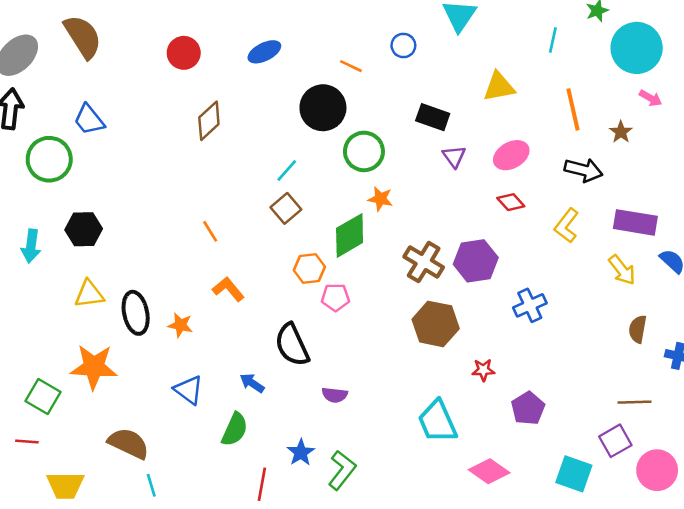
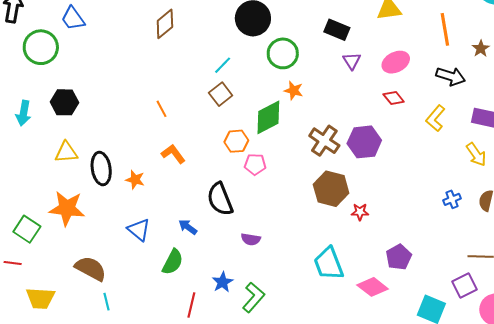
blue cross: (530, 305) -> (452, 199), moved, size x0.7
red star: (483, 370) -> (360, 212), moved
pink diamond: (489, 471) -> (373, 287), moved

